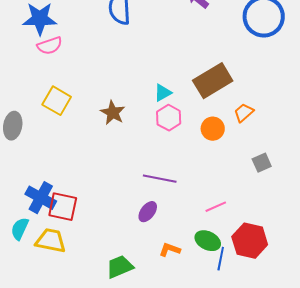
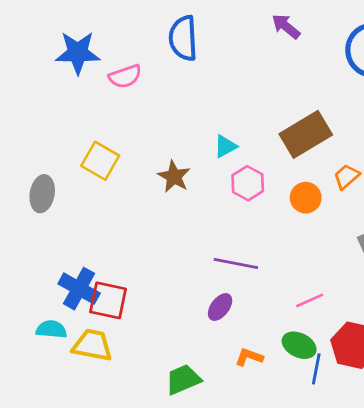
pink semicircle: (50, 46) -> (125, 76), moved
cyan triangle: (163, 93) -> (225, 146), moved
cyan semicircle: (20, 229) -> (51, 329), turned 70

